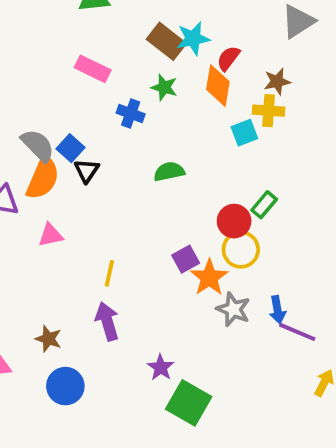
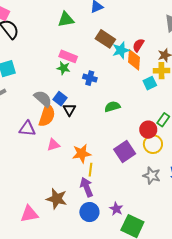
cyan star: (193, 38) -> (121, 50), moved
green star: (164, 87) -> (63, 68), moved
purple square: (186, 259) -> (125, 151), size x1.5
yellow line: (109, 273) -> (91, 170), moved
orange star: (209, 278) -> (82, 154), moved, turned 30
brown star: (48, 339) -> (57, 199), size x1.5
blue circle: (65, 386) -> (89, 212), moved

